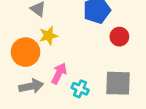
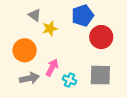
yellow star: (48, 36) -> (50, 29), moved
red circle: (119, 37) -> (101, 37), size x1.5

